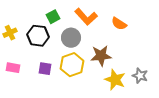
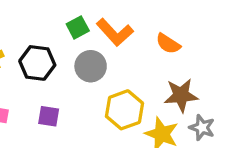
green square: (53, 17) -> (78, 27), moved
brown star: (101, 56) -> (181, 95), moved
yellow hexagon: (72, 65) -> (124, 110), moved

